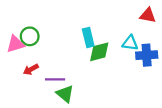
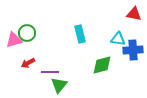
green diamond: (99, 52) -> (102, 65), moved
green triangle: (65, 94) -> (59, 85), turned 30

